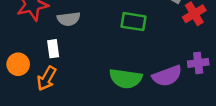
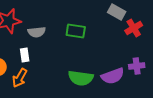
green rectangle: (133, 22) -> (76, 31), moved

